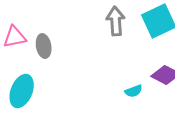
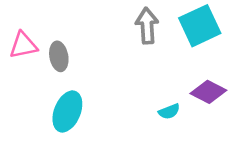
cyan ellipse: (22, 91) -> (67, 111), moved

